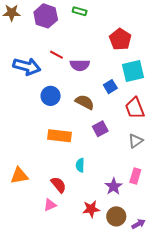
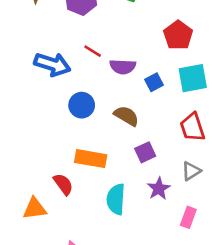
blue square: (110, 87) -> (154, 82), moved
cyan semicircle: (80, 165) -> (116, 199), size x1.6
red semicircle: (59, 185) -> (63, 184), moved
purple star: (114, 186) -> (159, 189), moved

